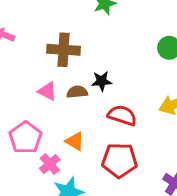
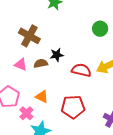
brown cross: (63, 50) -> (29, 36), turned 30
red semicircle: (122, 115) -> (81, 70), moved

